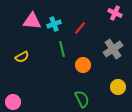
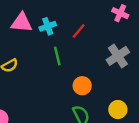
orange circle: (83, 65) -> (82, 86), moved
yellow circle: (118, 87) -> (118, 110), moved

